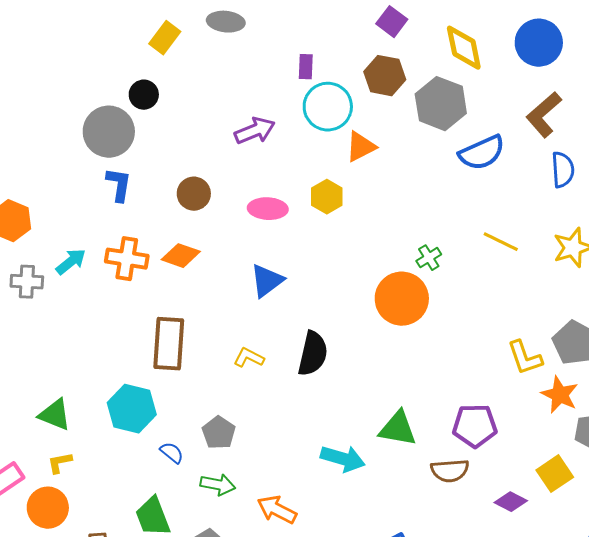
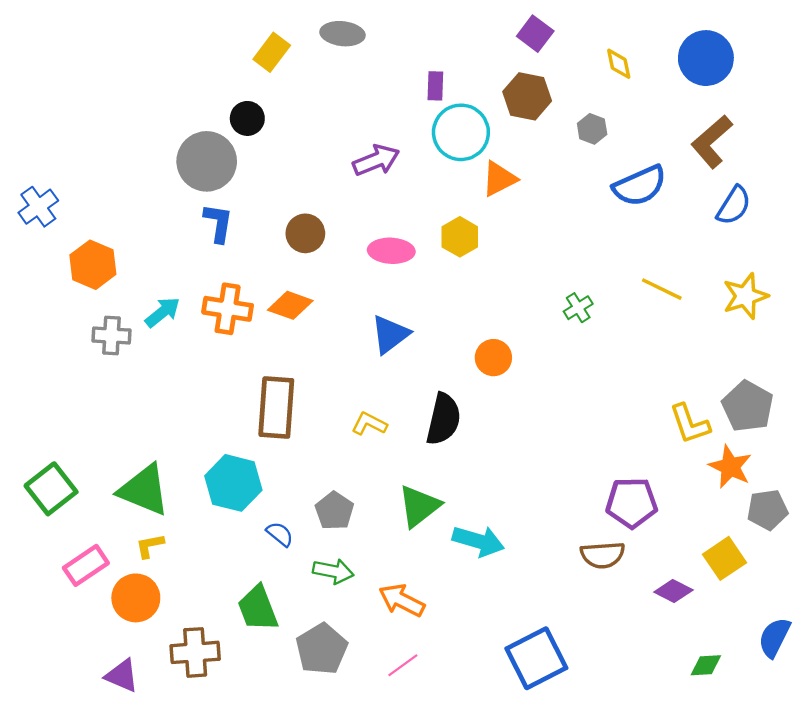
yellow diamond: (464, 48) -> (619, 64), size x0.6
gray hexagon: (441, 104) -> (592, 129), size x0.5
blue semicircle: (563, 170) -> (734, 205), turned 36
orange circle: (402, 299) -> (493, 358), moved, size x0.6
green triangle: (55, 415) -> (144, 490), size x1.4
green triangle: (398, 429) -> (419, 506), moved, turned -48

